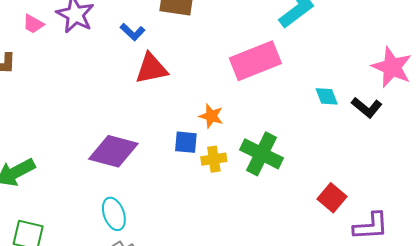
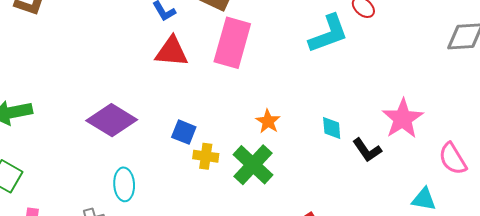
pink rectangle: (255, 61) -> (232, 43), moved, turned -69
orange star: (211, 116) -> (268, 121), moved
cyan ellipse: (114, 214) -> (124, 184), moved

